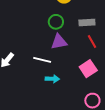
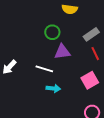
green circle: (56, 22) -> (52, 32), moved
gray rectangle: (87, 23) -> (91, 34), turned -35

